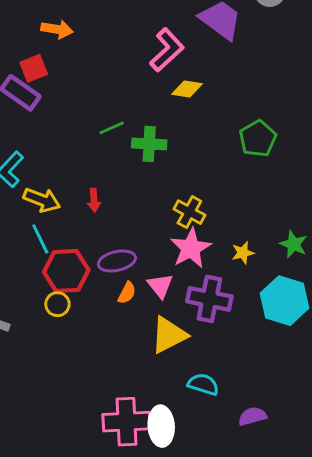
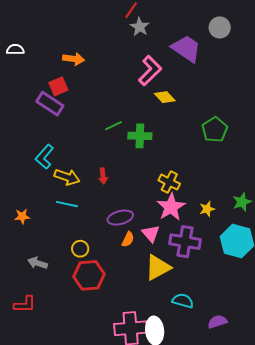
yellow diamond: (187, 89) -> (165, 97), turned 40
cyan line: (40, 239) -> (67, 204), turned -50
green star: (293, 244) -> (242, 202), turned 30
red hexagon: (66, 271) -> (89, 275), moved

